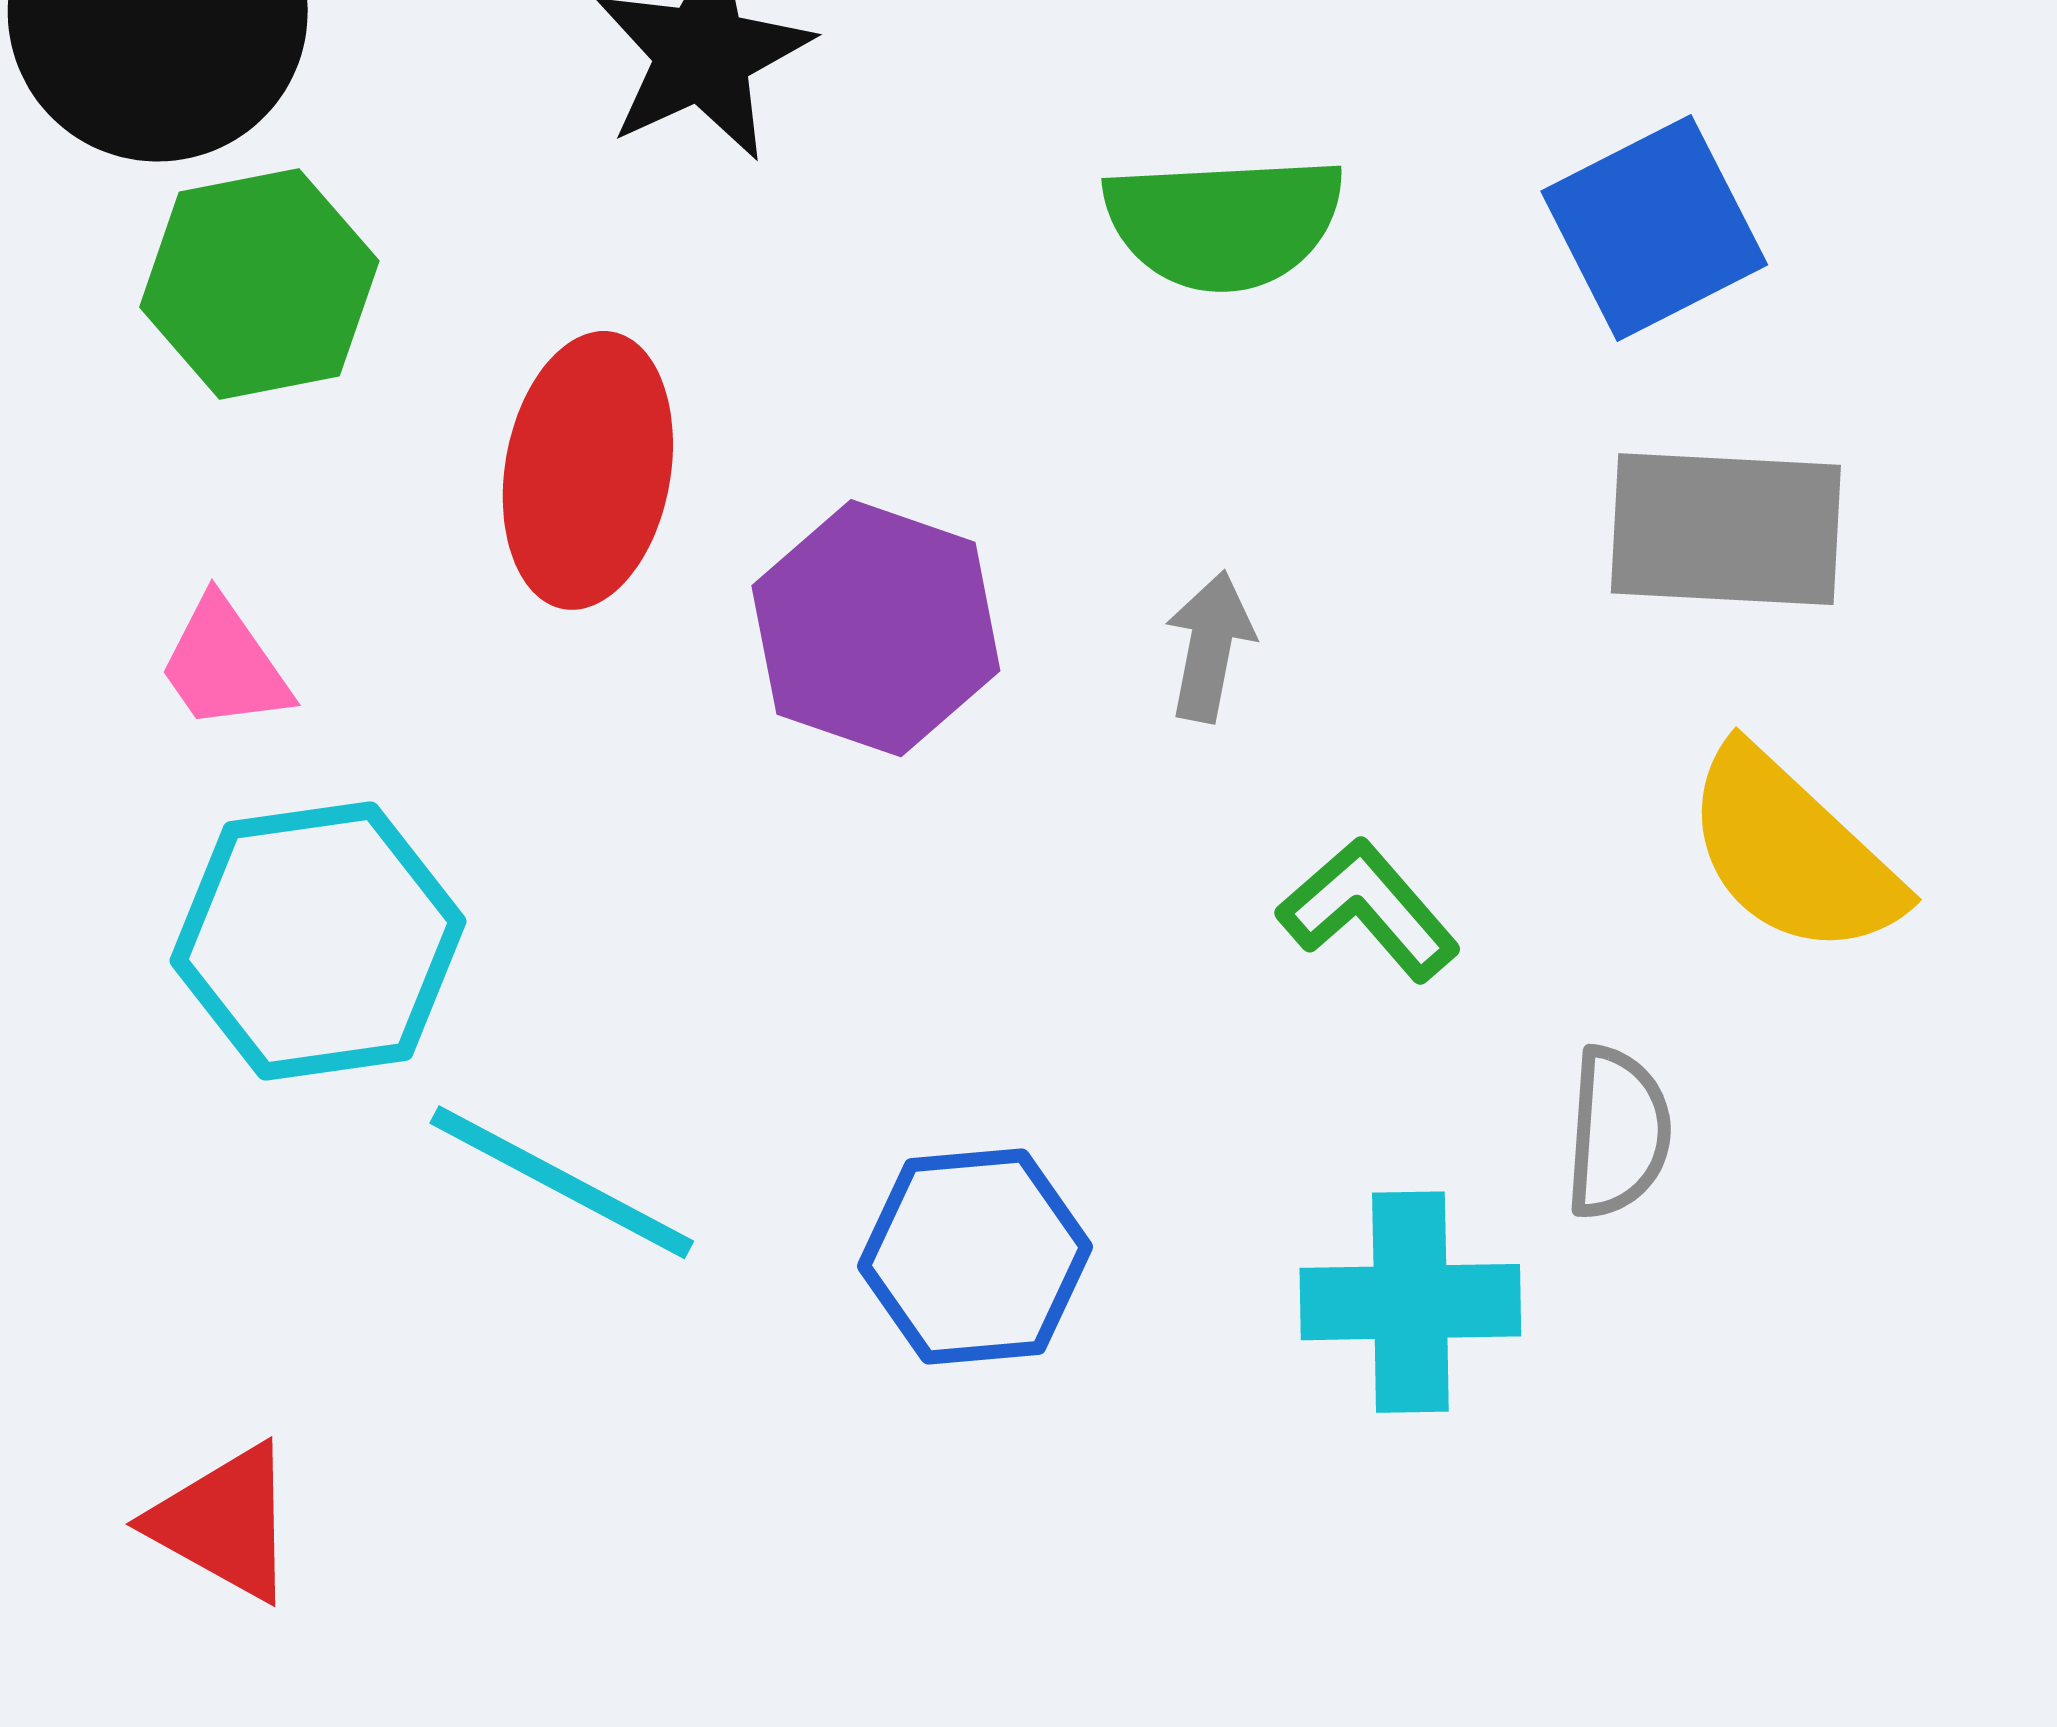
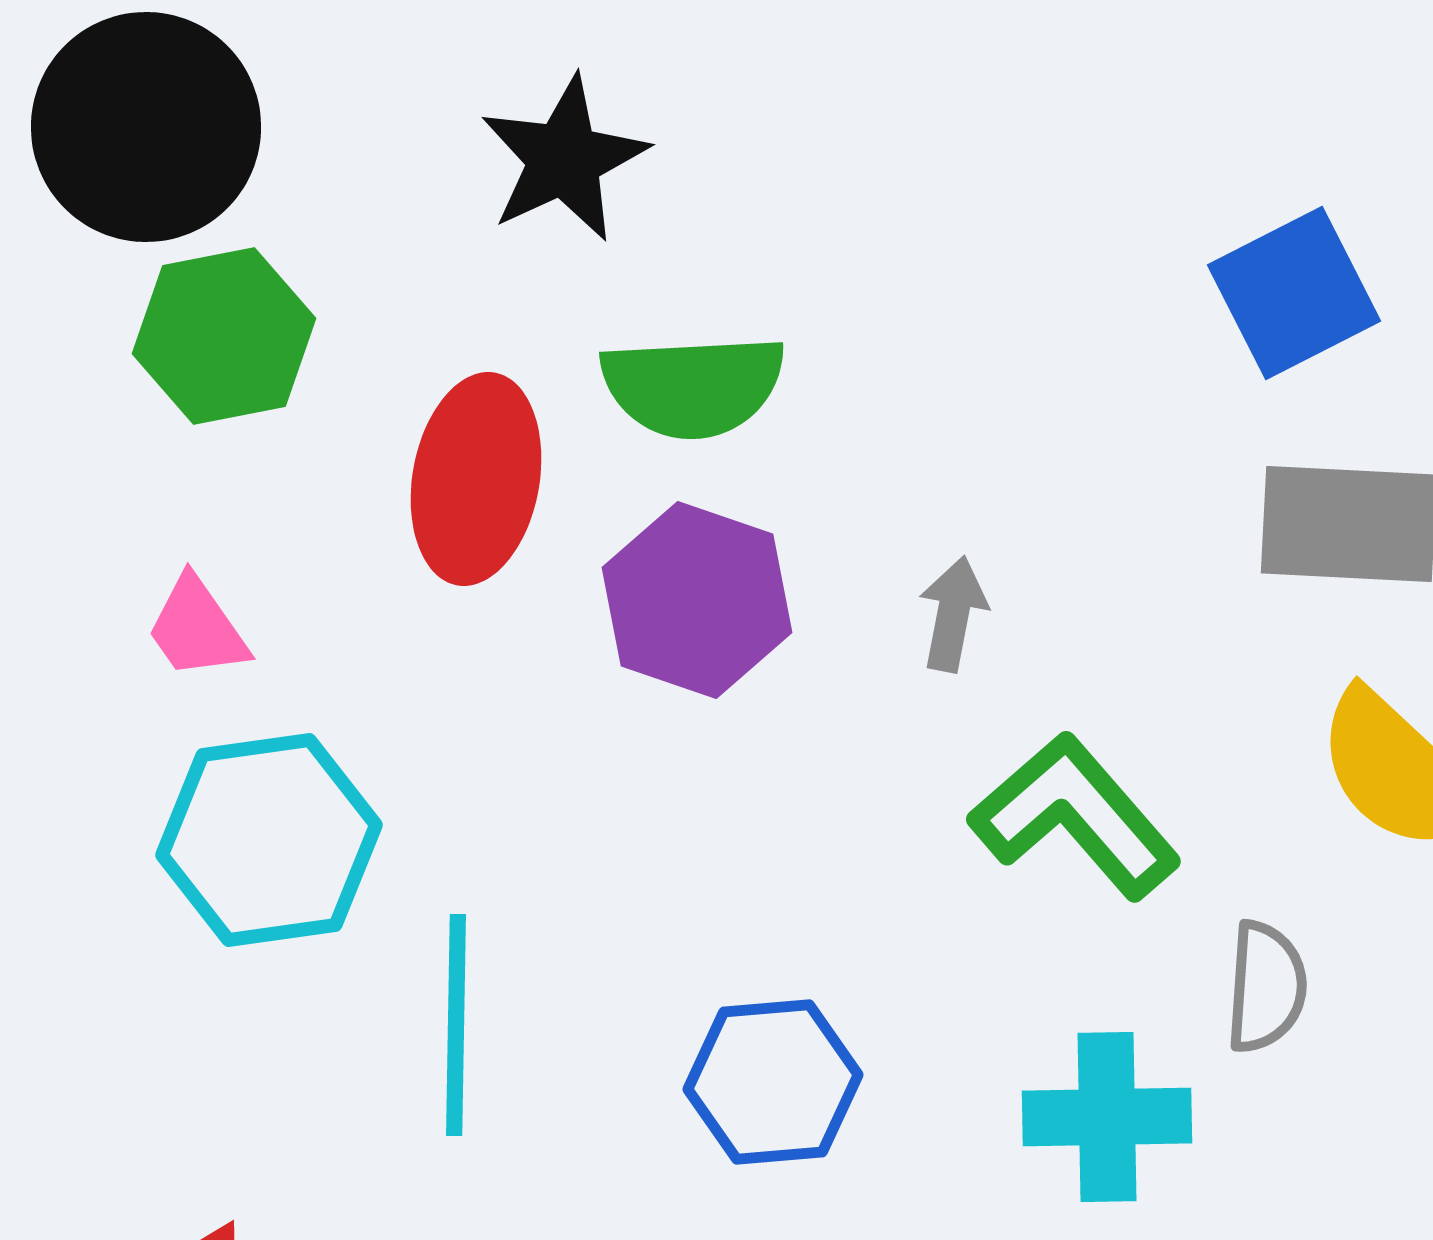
green semicircle: (1224, 223) -> (693, 386), moved
green L-shape: (1369, 910) -> (1075, 816), size x1.5
cyan line: (562, 1182) -> (456, 1025), turned 63

